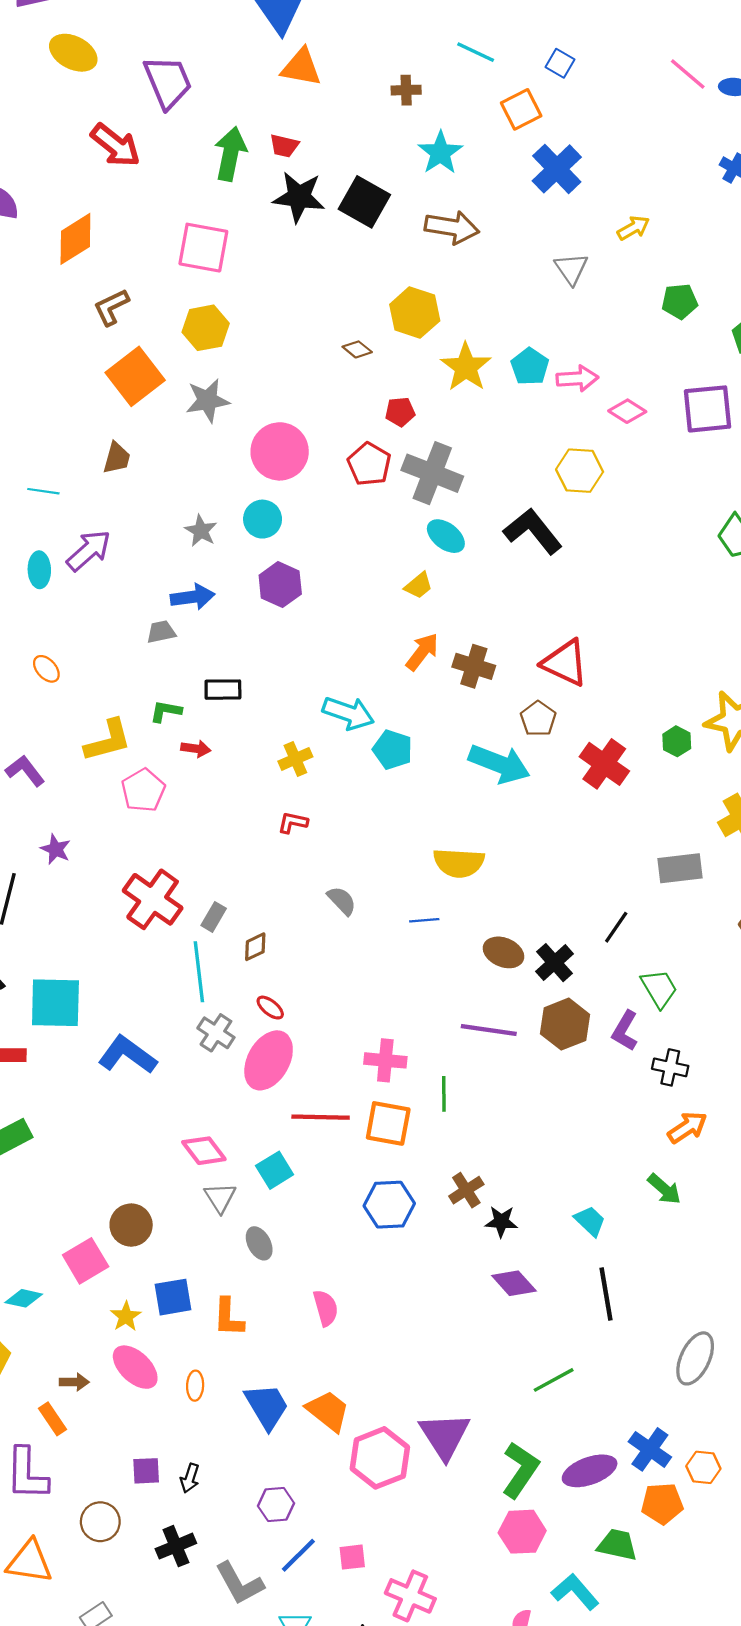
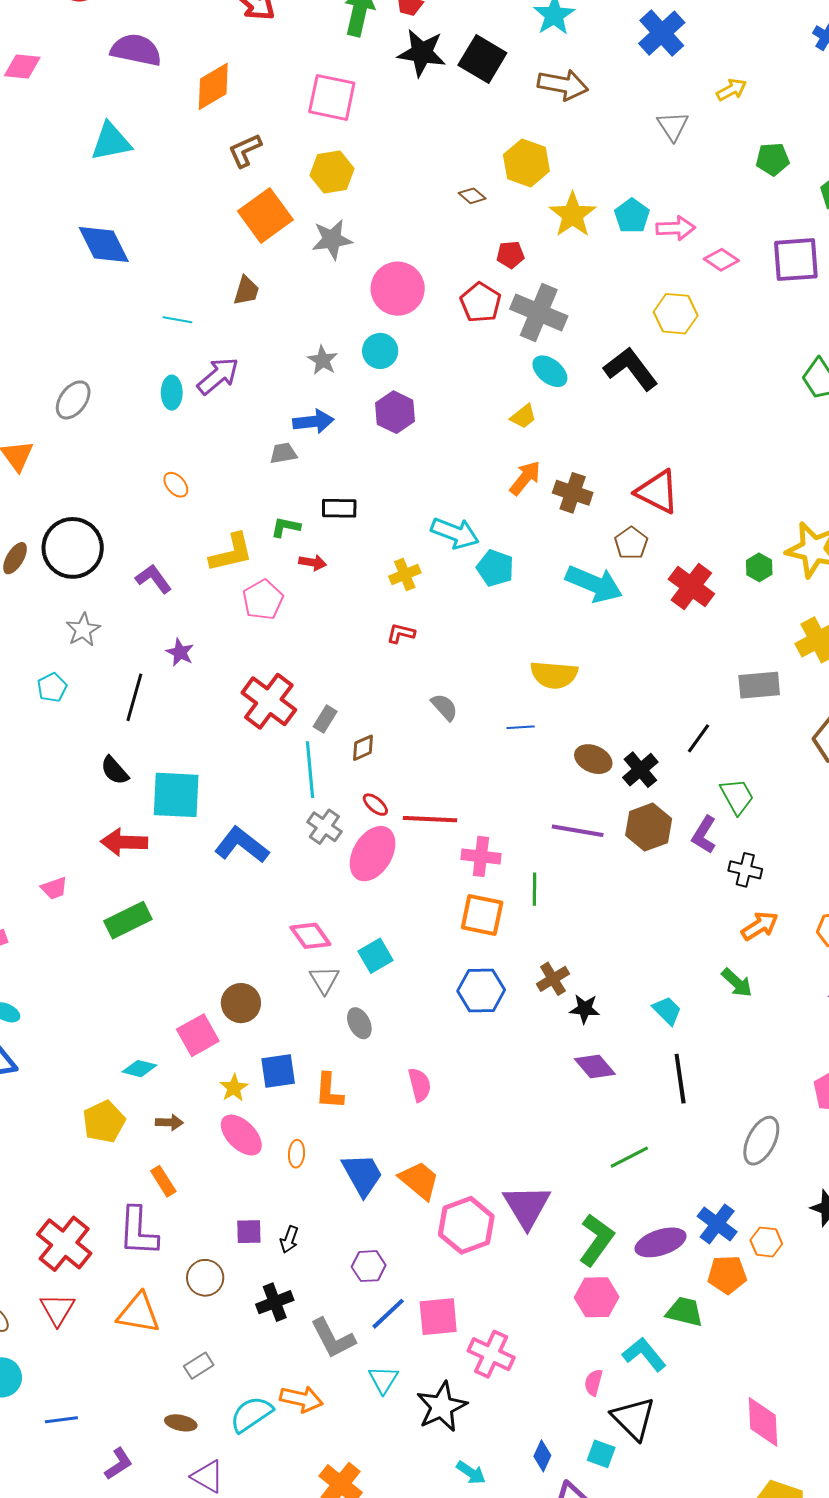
red line: (321, 1117) -> (430, 819), moved
brown arrow: (74, 1382) -> (169, 1122), moved
pink square: (352, 1557) -> (438, 1317), size x1.6

